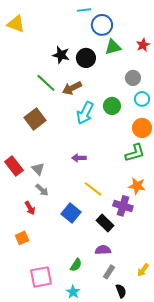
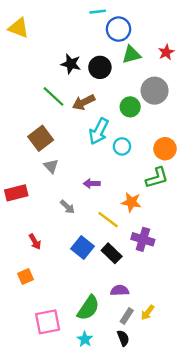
gray circle: (133, 78) -> (155, 91), size x1.5
cyan circle: (142, 99) -> (122, 146), moved
green circle: (112, 106) -> (130, 107), moved
red rectangle: (14, 166) -> (16, 193), turned -66
gray triangle: (38, 169) -> (51, 166), moved
orange star: (137, 186) -> (131, 202), moved
gray arrow: (42, 190) -> (67, 207), moved
black rectangle: (105, 223) -> (112, 253), moved
green semicircle: (76, 265) -> (88, 308), size x1.6
yellow arrow: (143, 270) -> (148, 313), moved
black semicircle: (121, 291) -> (123, 338), moved

